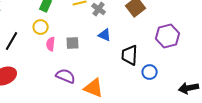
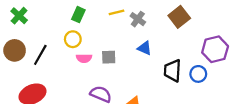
pink semicircle: (51, 44) -> (84, 58), turned -96
blue circle: (150, 72) -> (198, 74), moved

